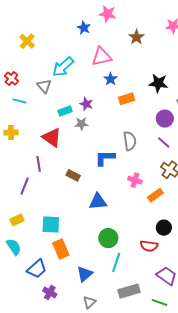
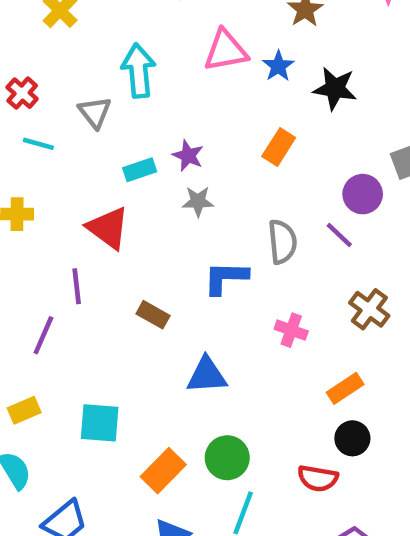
cyan arrow: (63, 67) -> (139, 71), turned 125
blue star: (111, 79) -> (278, 66), moved
black star: (158, 83) -> (335, 88), moved
orange rectangle: (127, 99) -> (279, 147), turned -42
gray star: (81, 124) -> (198, 201), moved
purple line: (164, 142) -> (339, 235), moved
orange rectangle: (155, 195) -> (345, 388), moved
orange rectangle: (61, 249) -> (163, 471), moved, turned 66

